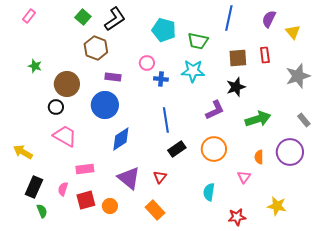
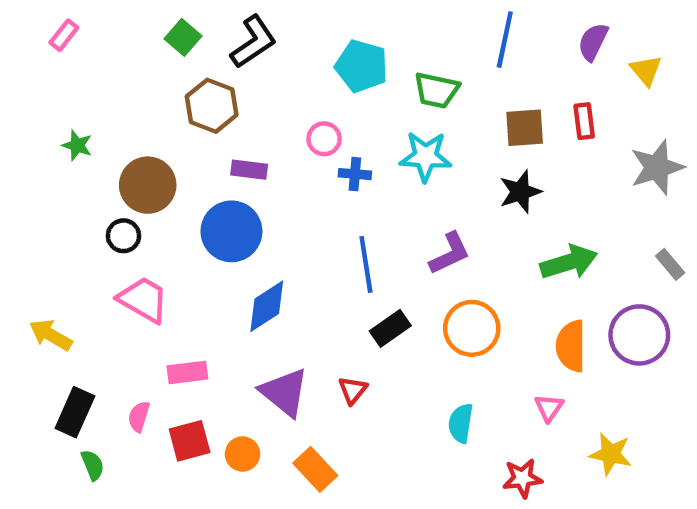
purple L-shape: (215, 110) -> (450, 253), moved
orange semicircle: (259, 157) -> (571, 346), size x1.6
pink triangle: (244, 177) -> (549, 408), moved
orange rectangle: (155, 210) -> (315, 469), moved

